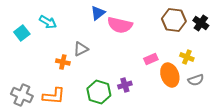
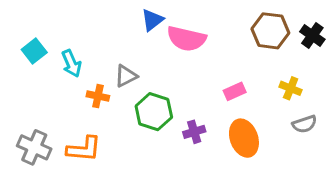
cyan arrow: (48, 22) -> (71, 63), moved, turned 36
orange ellipse: (170, 75) -> (244, 138), moved
green hexagon: (99, 92) -> (154, 112), moved

